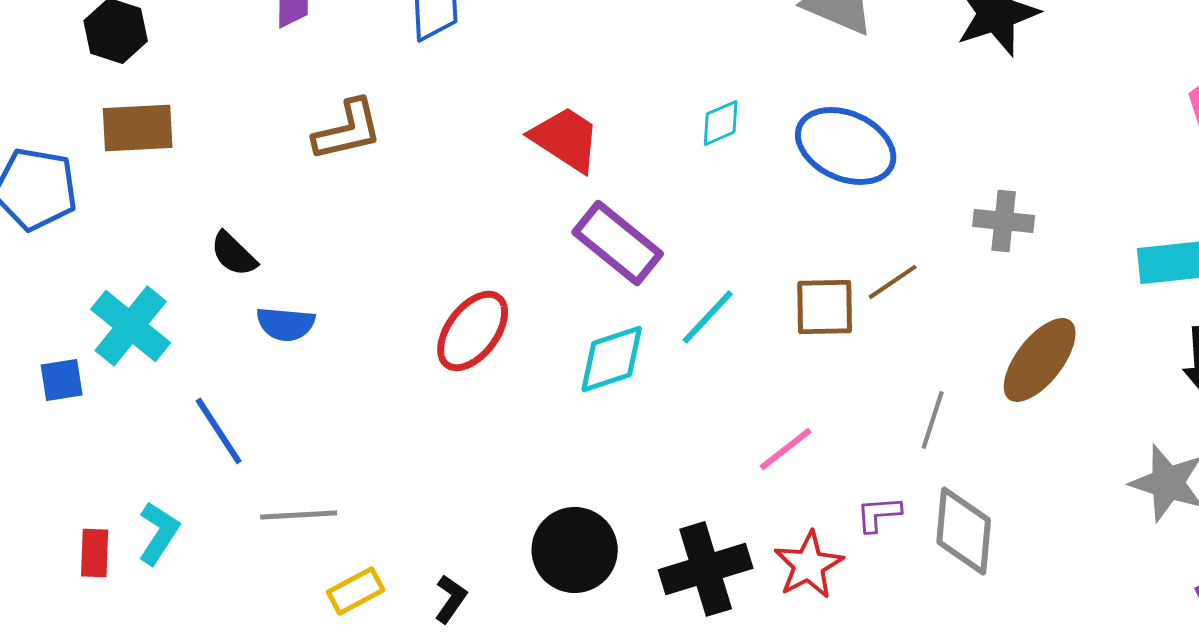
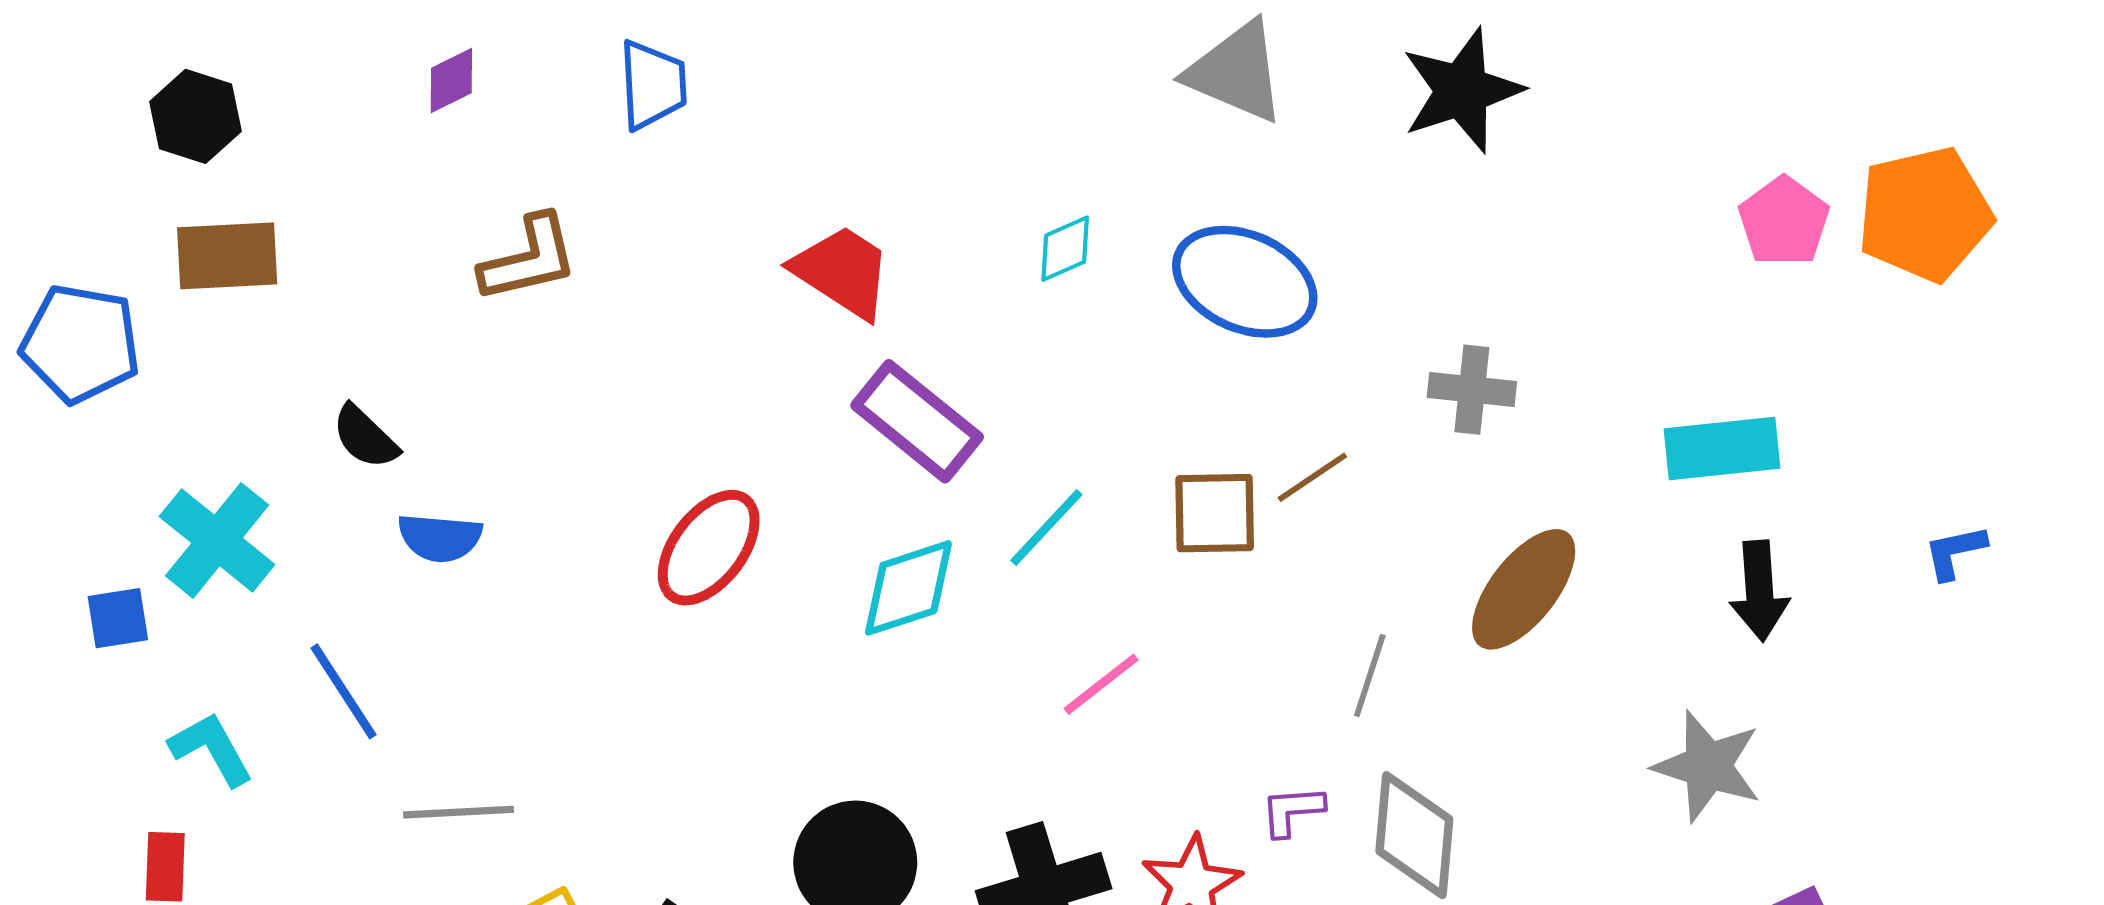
pink line: (786, 449) -> (1101, 684), moved
cyan L-shape: (159, 533) -> (211, 749), moved, turned -62

